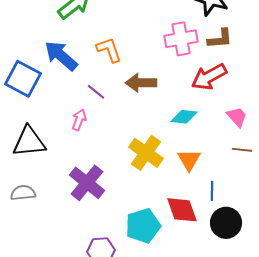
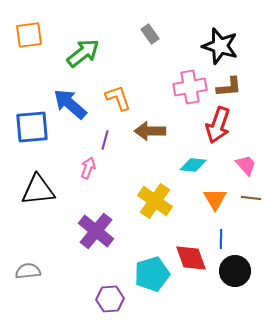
red arrow: (209, 77) -> (218, 125), turned -42
blue square: (23, 79) -> (32, 127), turned -33
purple line: (96, 92) -> (105, 140), turned 66
orange triangle: (189, 160) -> (215, 199), moved
gray semicircle: (23, 193) -> (28, 271), moved

